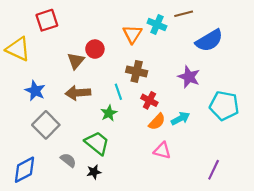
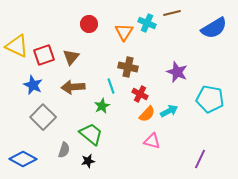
red square: (47, 20) -> (44, 55), moved
blue semicircle: (209, 40) -> (214, 28), moved
red circle: (95, 49) -> (89, 24), moved
gray semicircle: (68, 160) -> (64, 150), turned 70
blue diamond: (24, 170) -> (23, 159), turned 56

